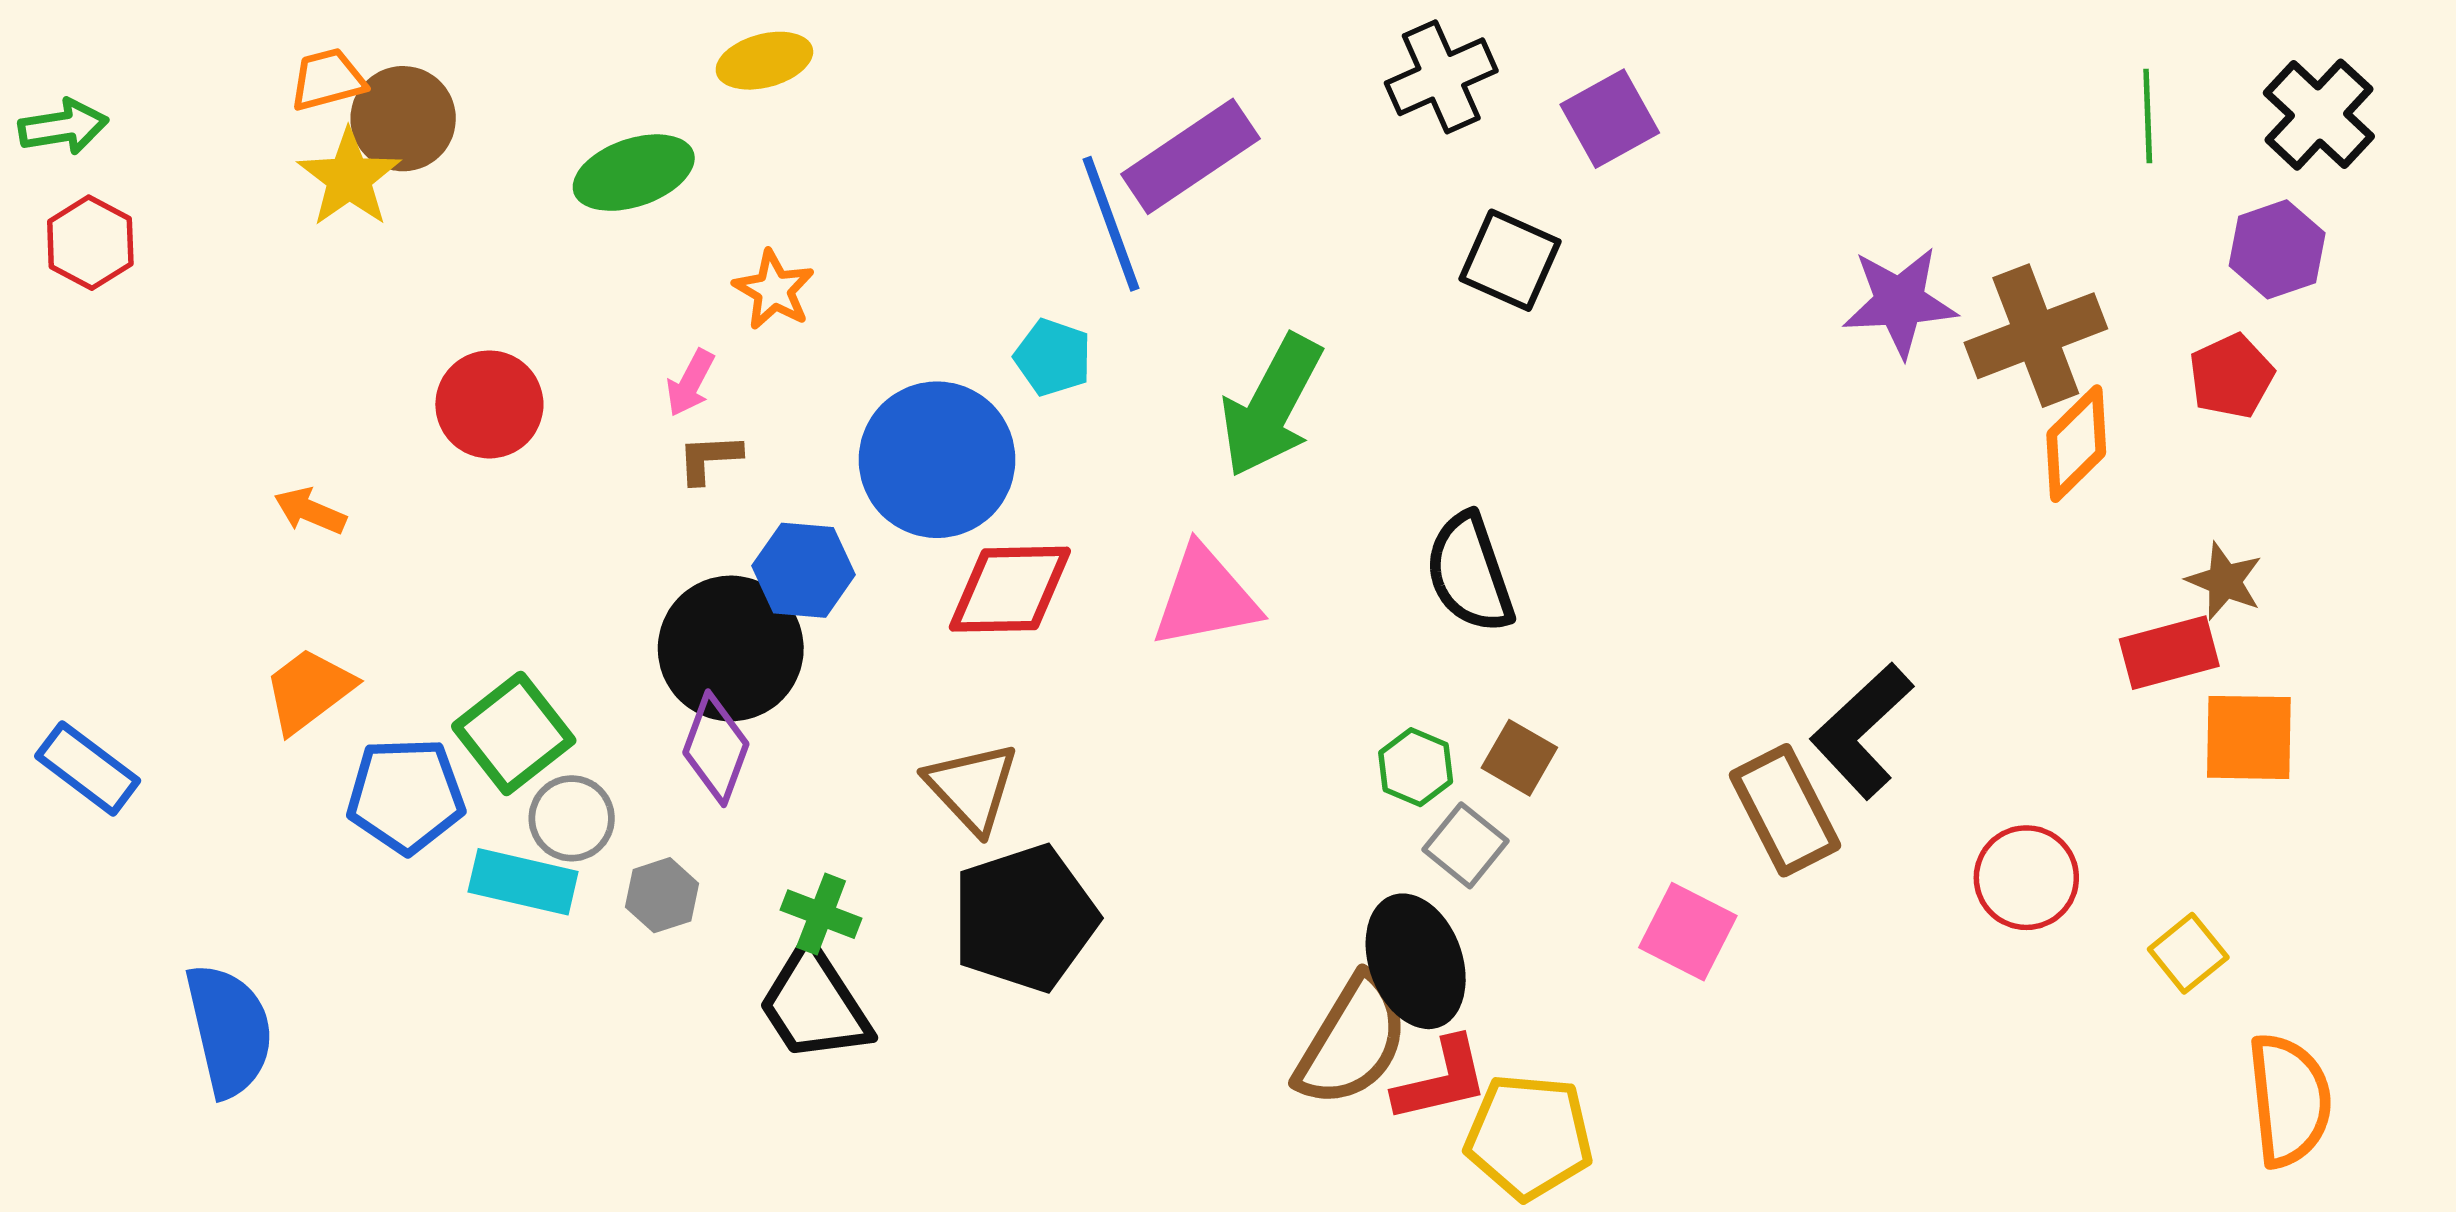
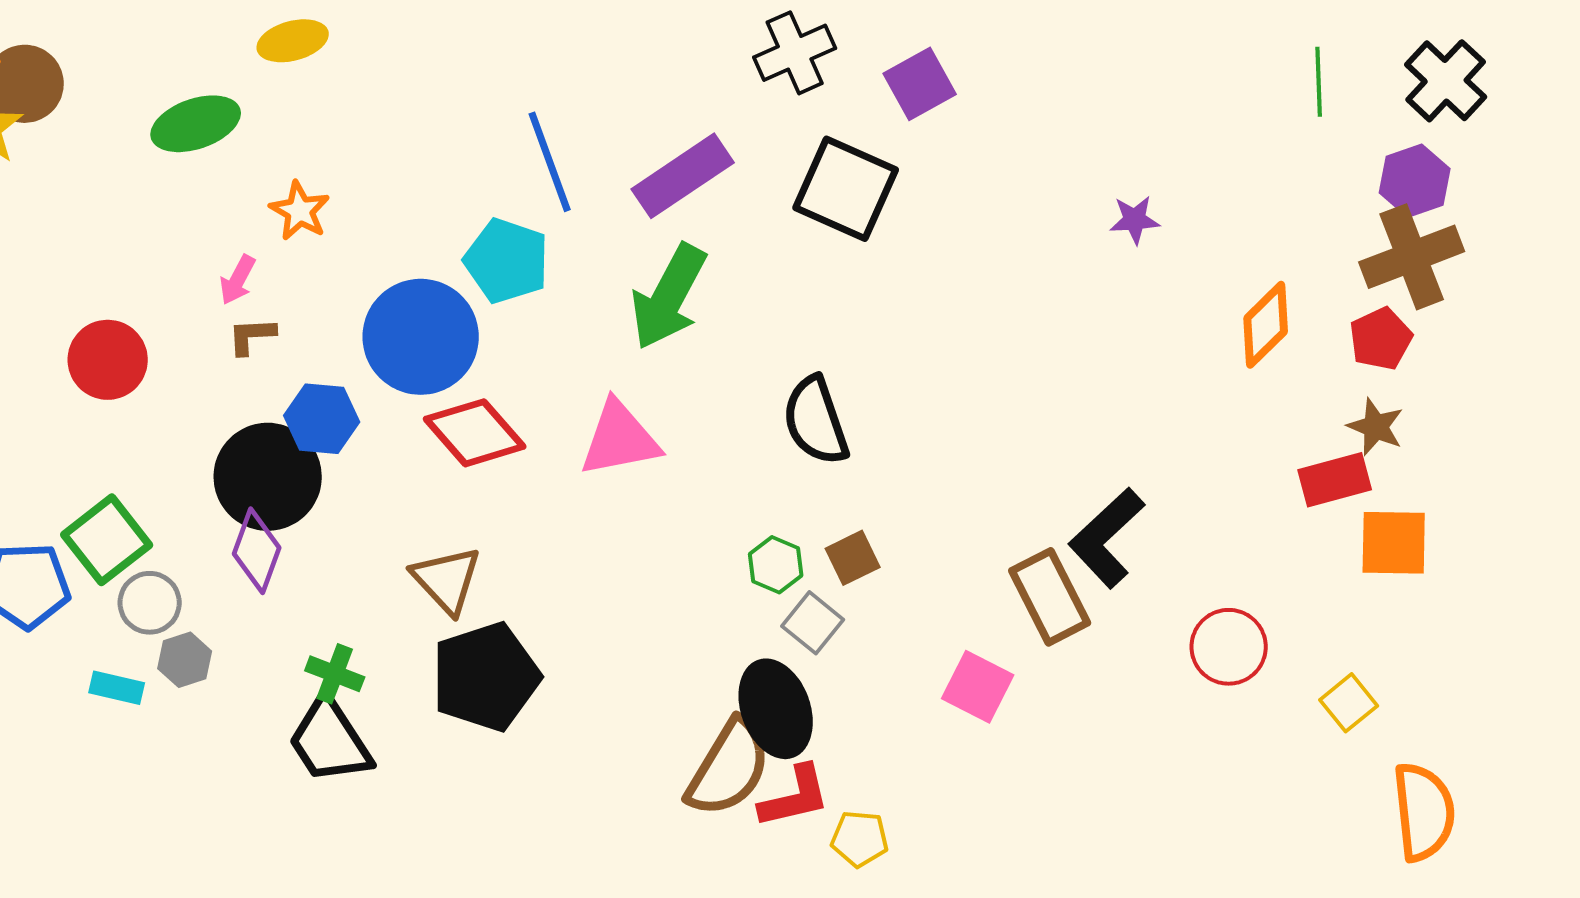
purple rectangle: (1190, 156) -> (683, 176), moved
black square: (1510, 260) -> (846, 189), size x1.4
purple star: (1900, 302) -> (1135, 220), size x0.6
brown cross: (2036, 336) -> (1412, 257), moved
cyan pentagon: (1053, 357) -> (507, 261), size x1.5
red pentagon: (2231, 376) -> (1381, 339), moved
red circle: (489, 404) -> (108, 360), moved
red diamond: (1010, 589) -> (475, 433), turned 50
brown square: (1519, 758) -> (853, 558), turned 34
cyan rectangle: (523, 882) -> (117, 688), moved, size x0.7
gray hexagon: (662, 895) -> (185, 660), moved
yellow pentagon: (1529, 1137) -> (860, 839), size x0.6

